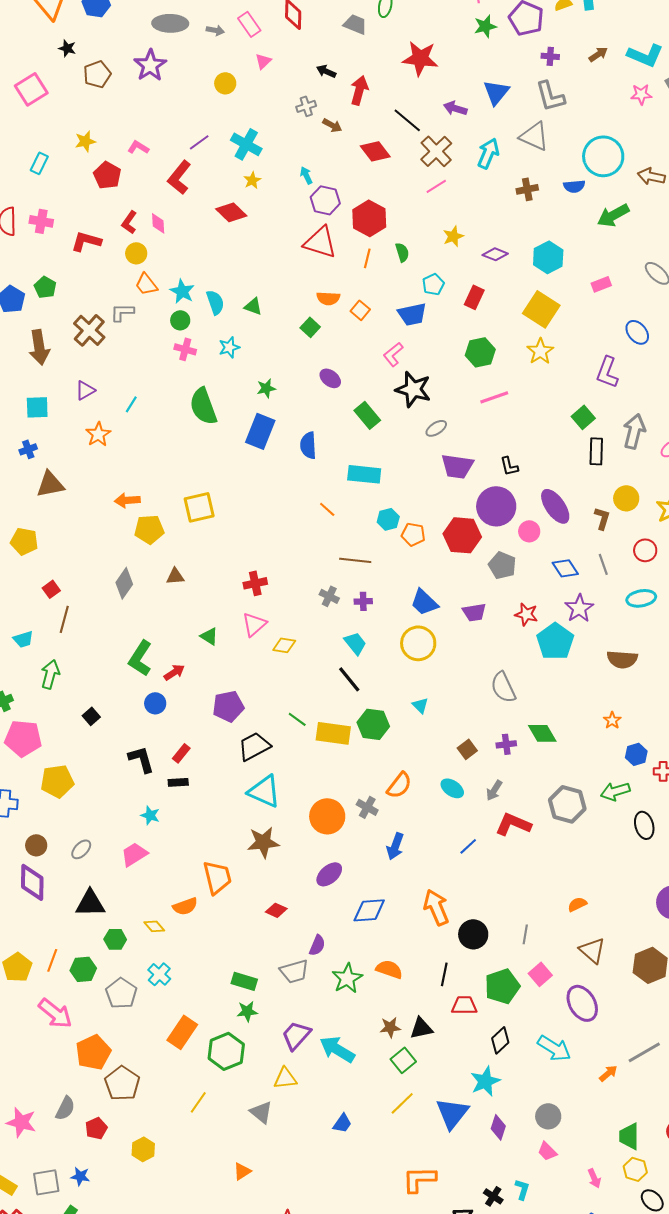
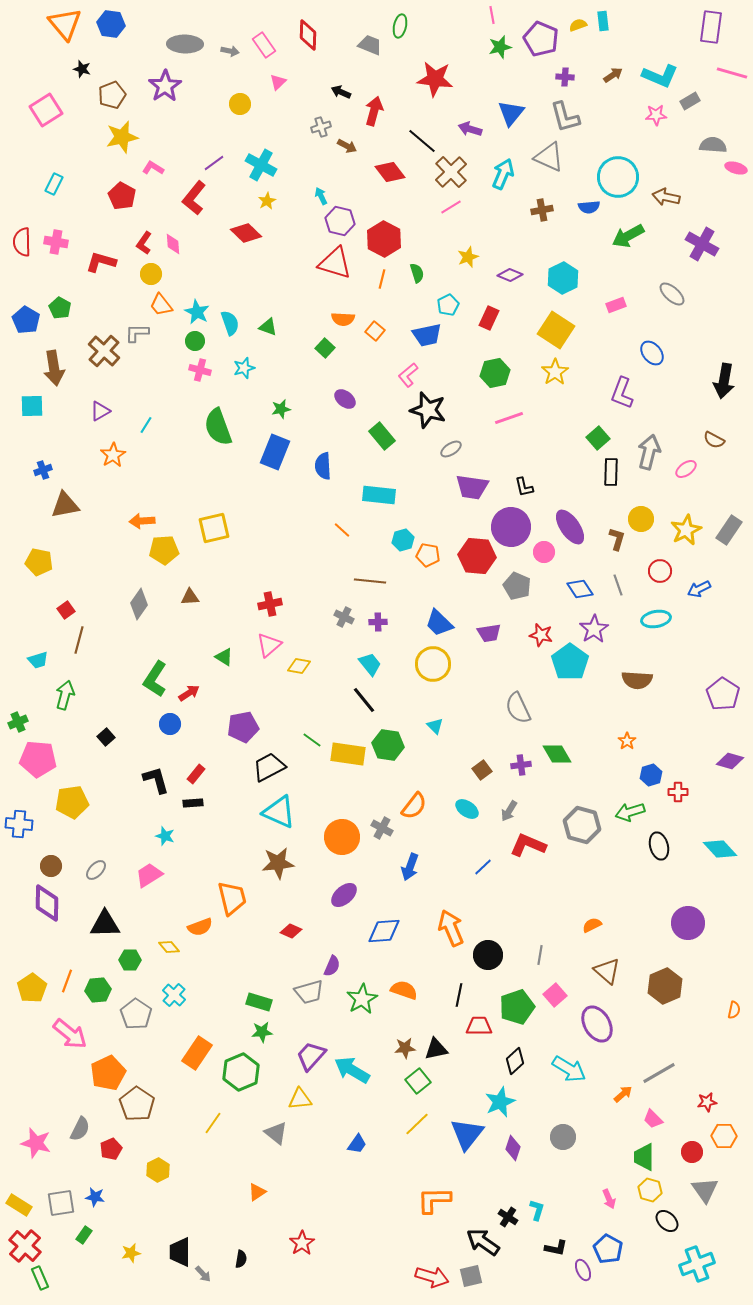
yellow star: (85, 141) -> (122, 137), moved, size x1.5
cyan square: (37, 407) -> (32, 406), moved
pink trapezoid: (547, 1151) -> (653, 1119), moved

